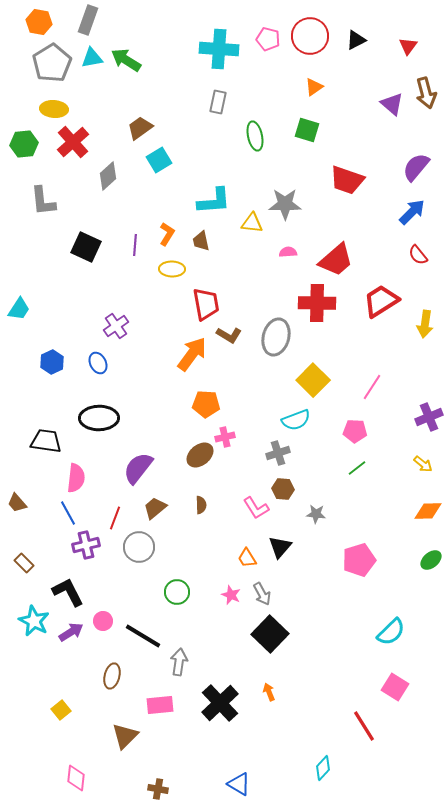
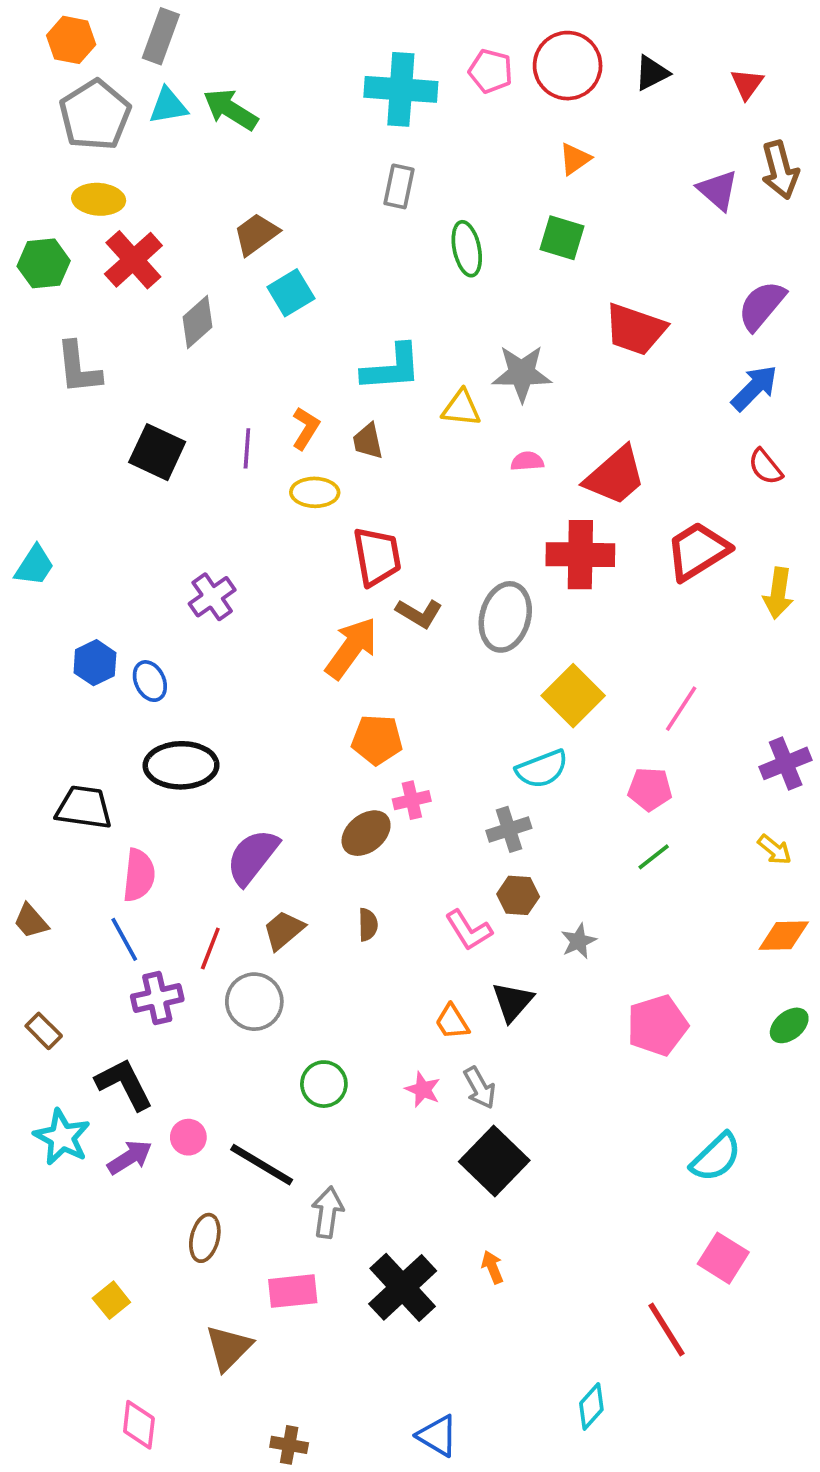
blue ellipse: (98, 363) -> (150, 681), moved
gray star: (316, 514) -> (579, 941), turned -30

